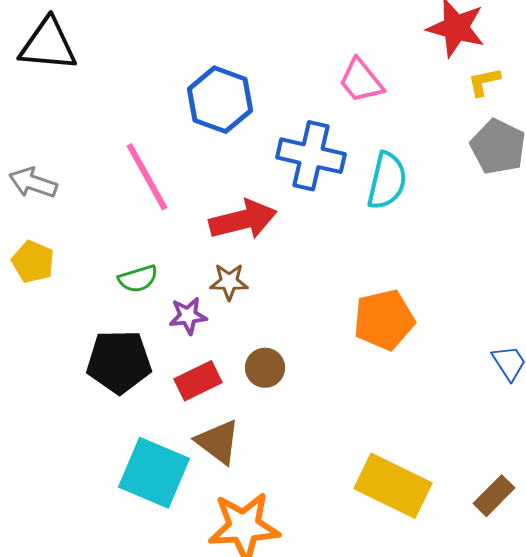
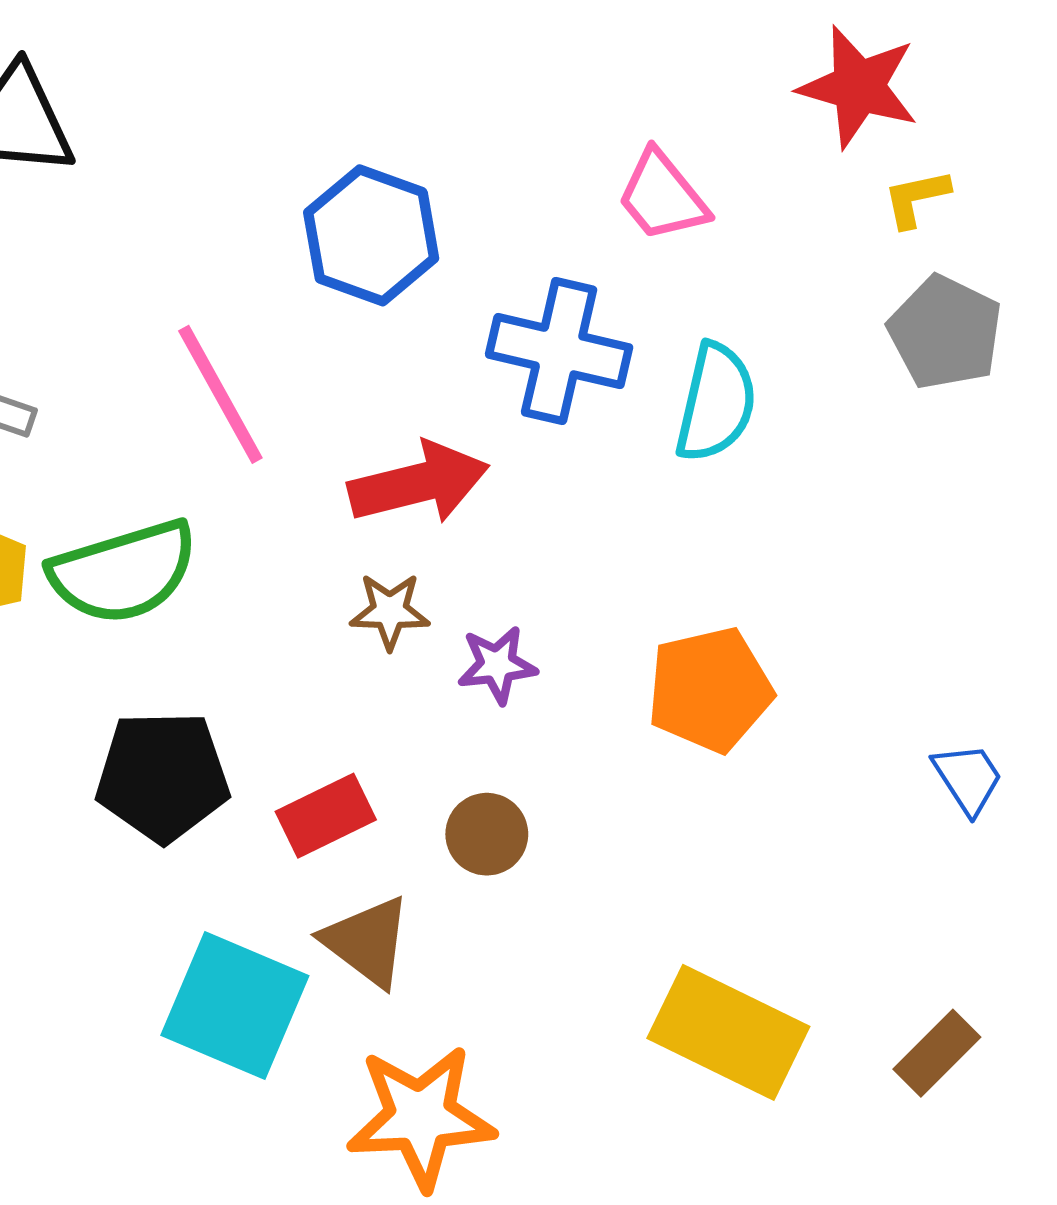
green semicircle: (138, 279) -> (123, 572), moved, size x1.8
purple star: (188, 316) -> (497, 665), moved
brown circle: (265, 368) -> (487, 834), moved

